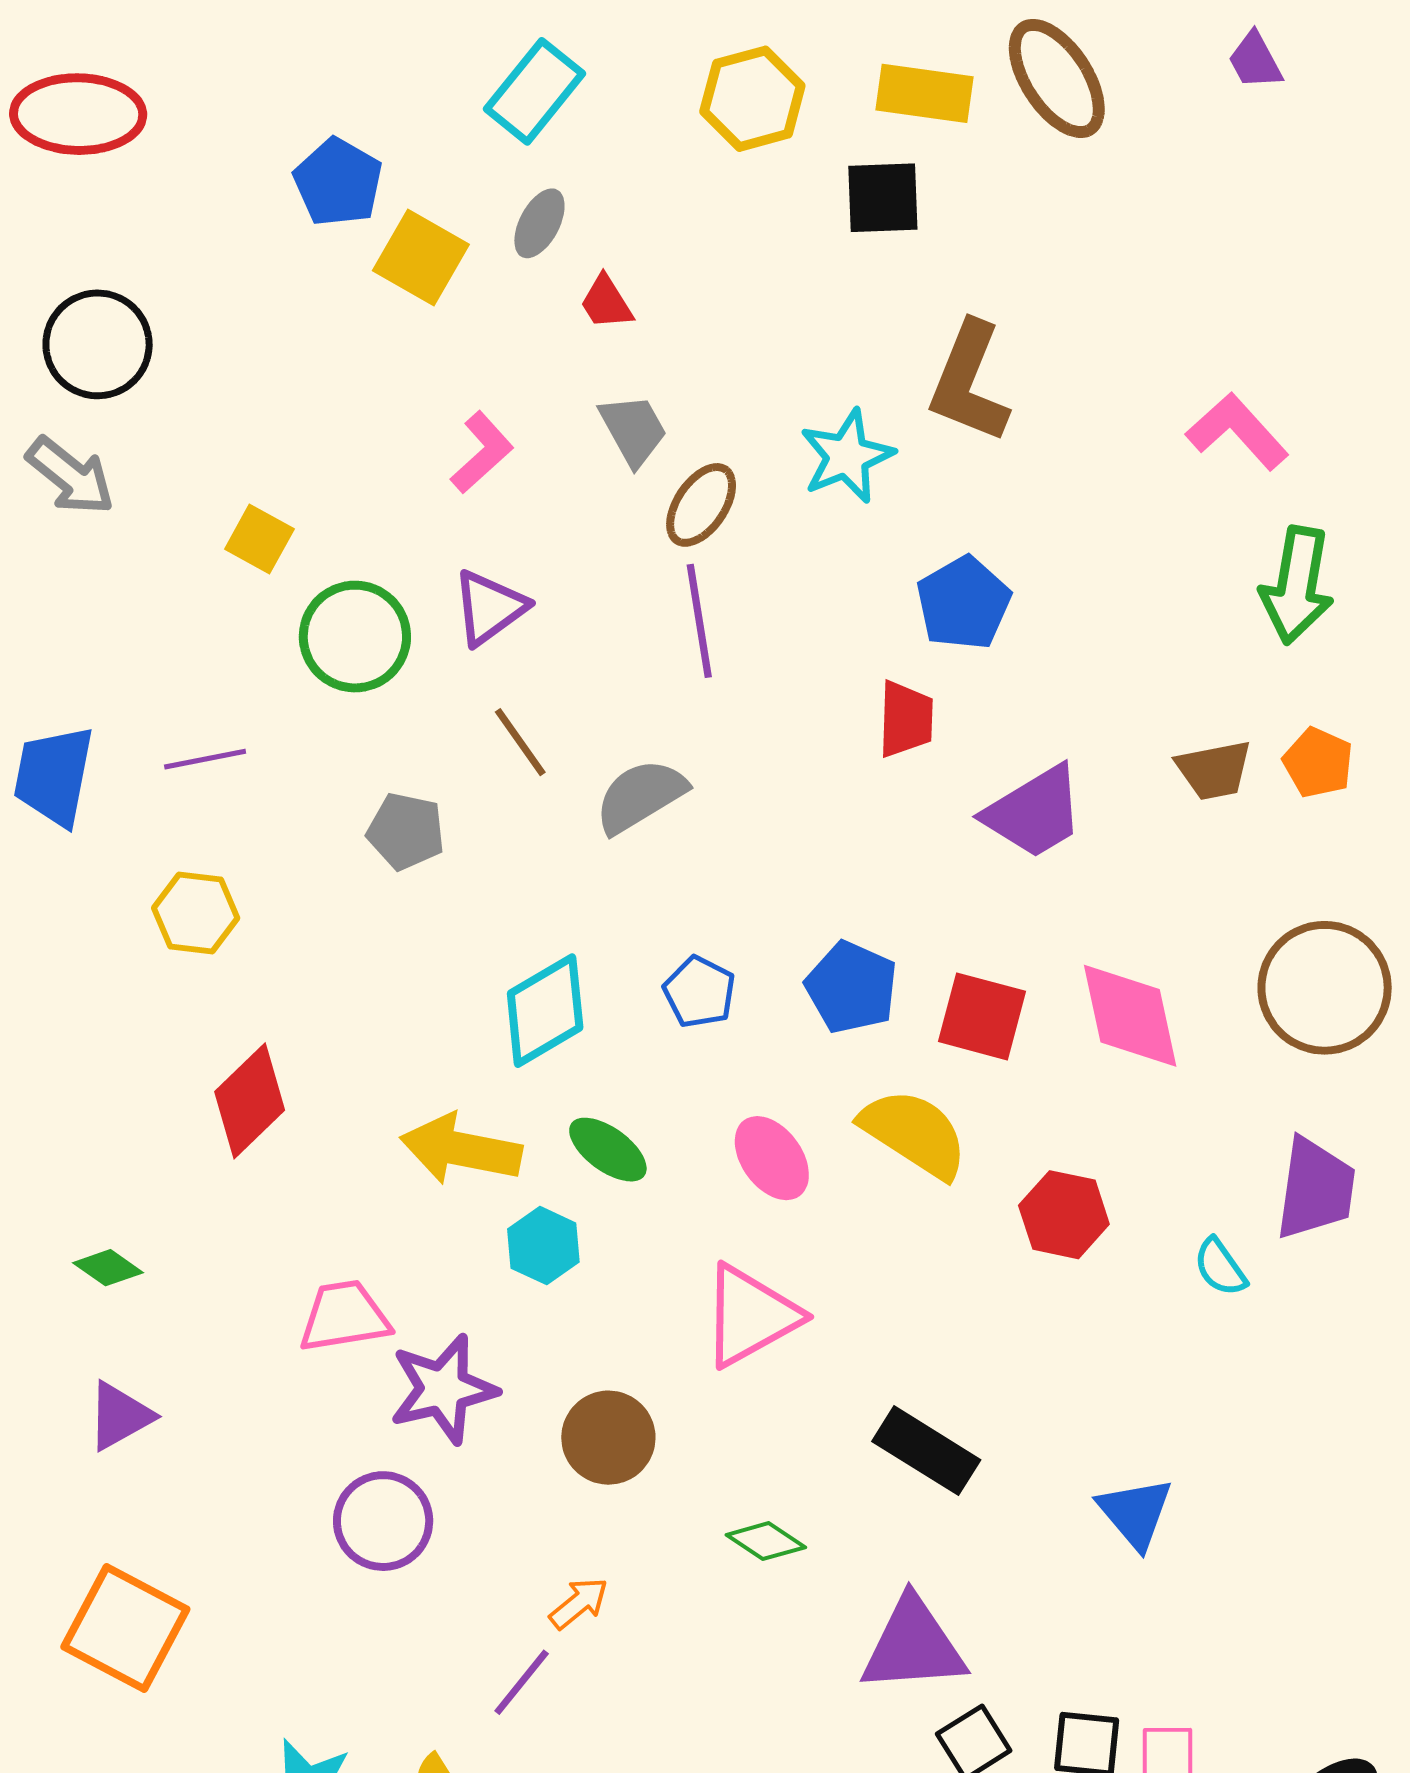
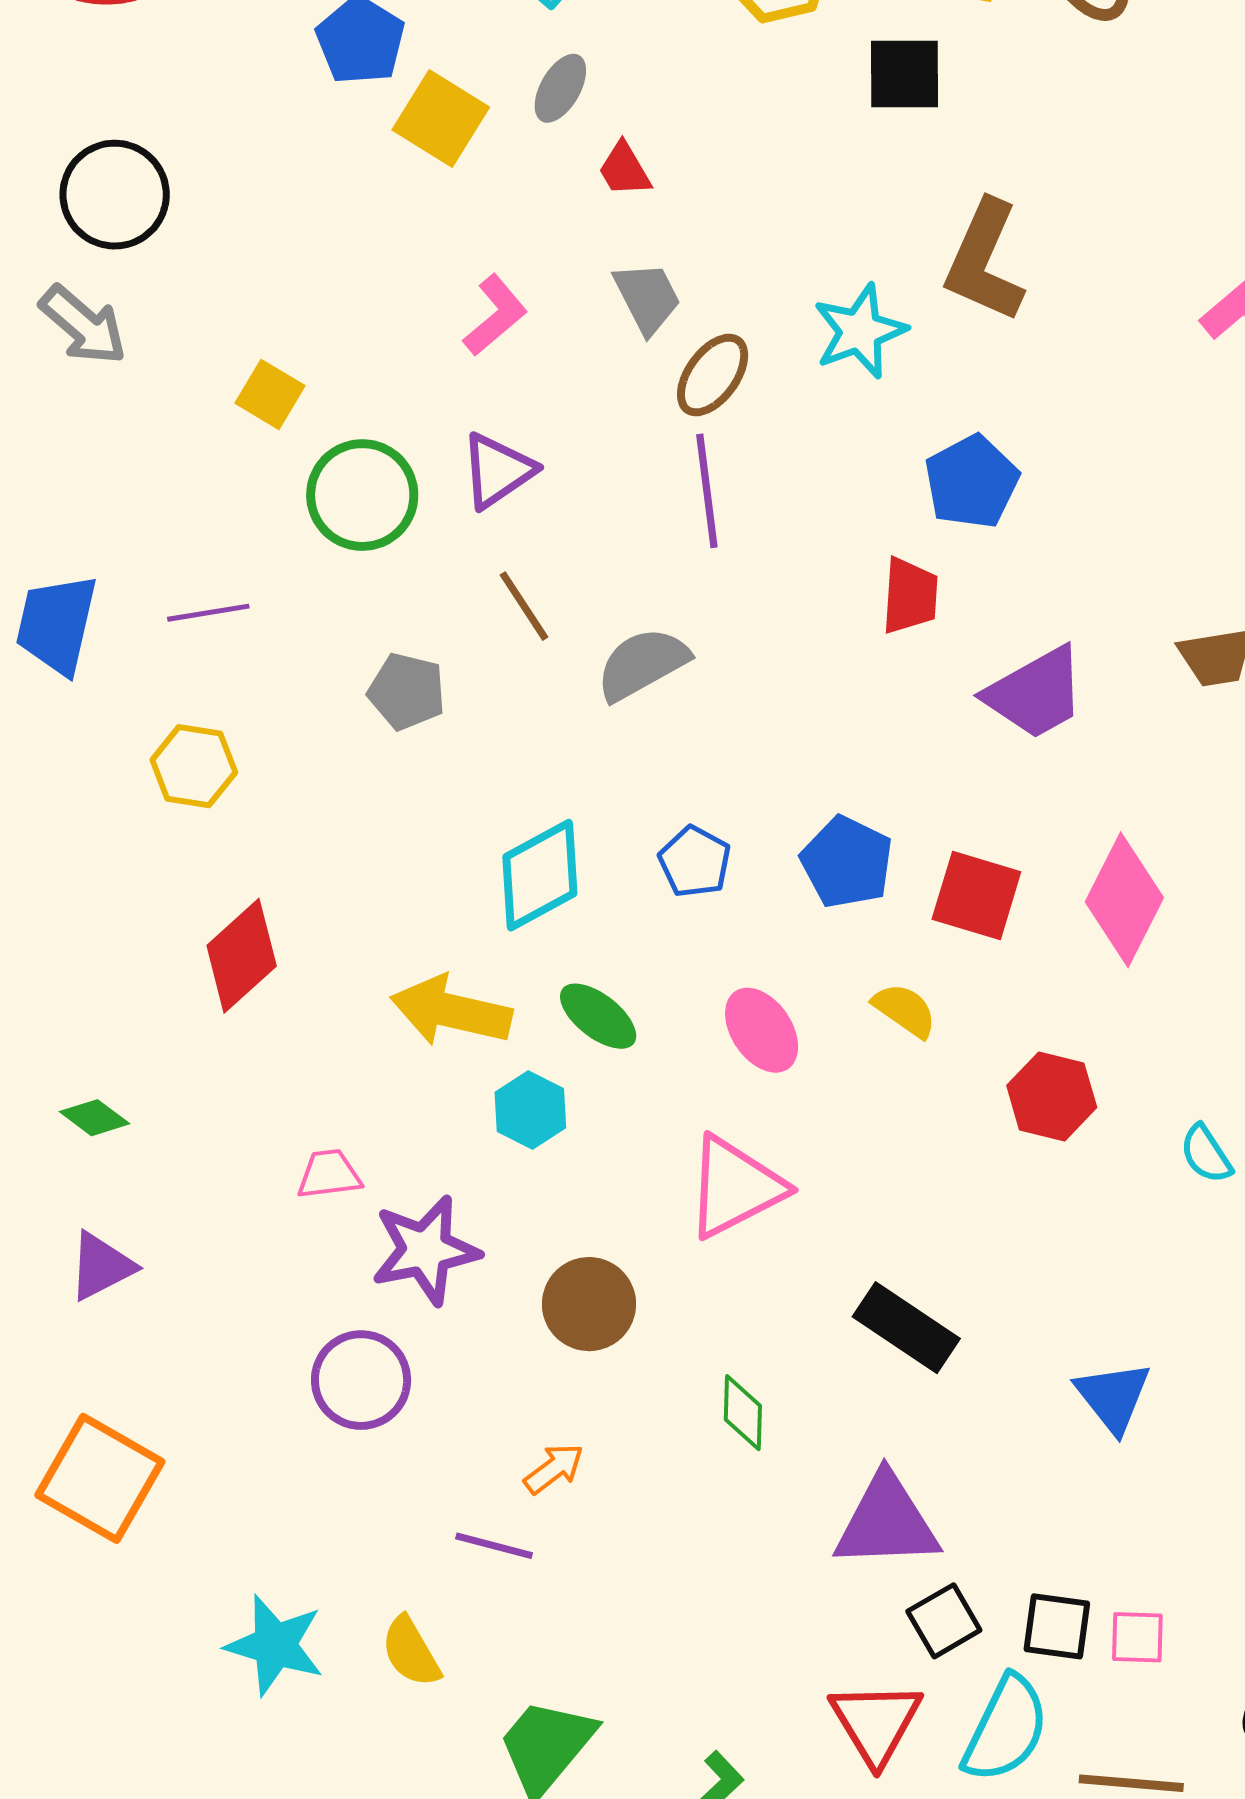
pink diamond: (1130, 1016) -> (1124, 900), turned 37
yellow semicircle: (914, 1133) -> (905, 1010), size x0.6
pink trapezoid: (344, 1316) -> (329, 1174), size x0.7
green diamond: (766, 1541) -> (743, 1413), turned 56
purple line: (522, 1682) -> (494, 1546), turned 64

